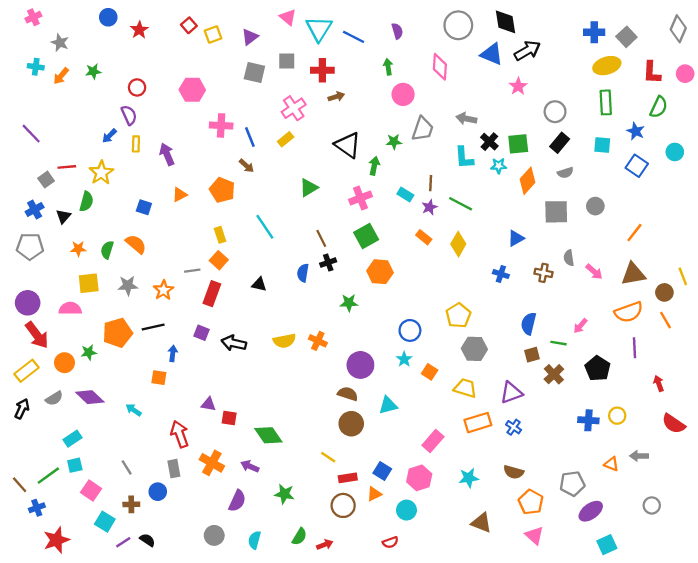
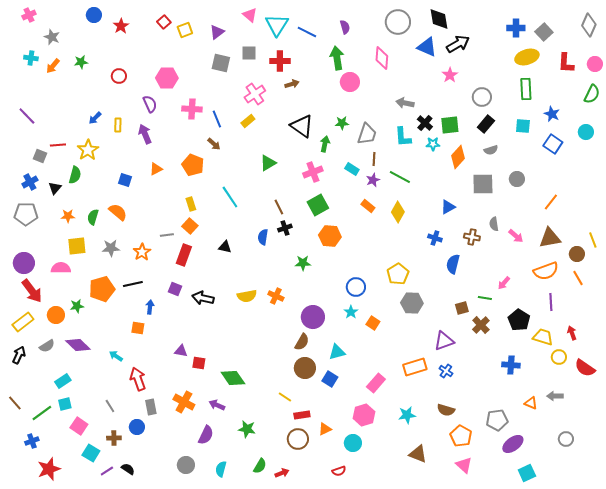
green arrow: (388, 67) -> (337, 58), size x1.6
green semicircle: (659, 107) -> (592, 94), moved
purple semicircle: (129, 115) -> (150, 104), moved
gray trapezoid: (423, 129) -> (367, 134), moved
gray square: (46, 180) -> (40, 156), turned -32
blue semicircle: (529, 324) -> (453, 264), moved
yellow trapezoid: (465, 388) -> (543, 337), moved
brown semicircle: (348, 394) -> (302, 342), turned 102
yellow circle: (617, 416) -> (559, 357), moved
red arrow: (180, 434) -> (138, 379), moved
blue square: (382, 471) -> (330, 379), moved
brown line: (20, 485) -> (15, 403), moved

